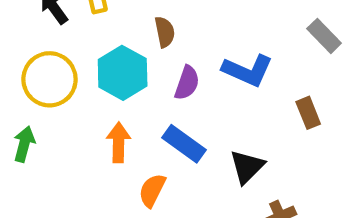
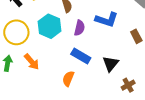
orange arrow: (118, 142) -> (32, 62), moved, turned 144

